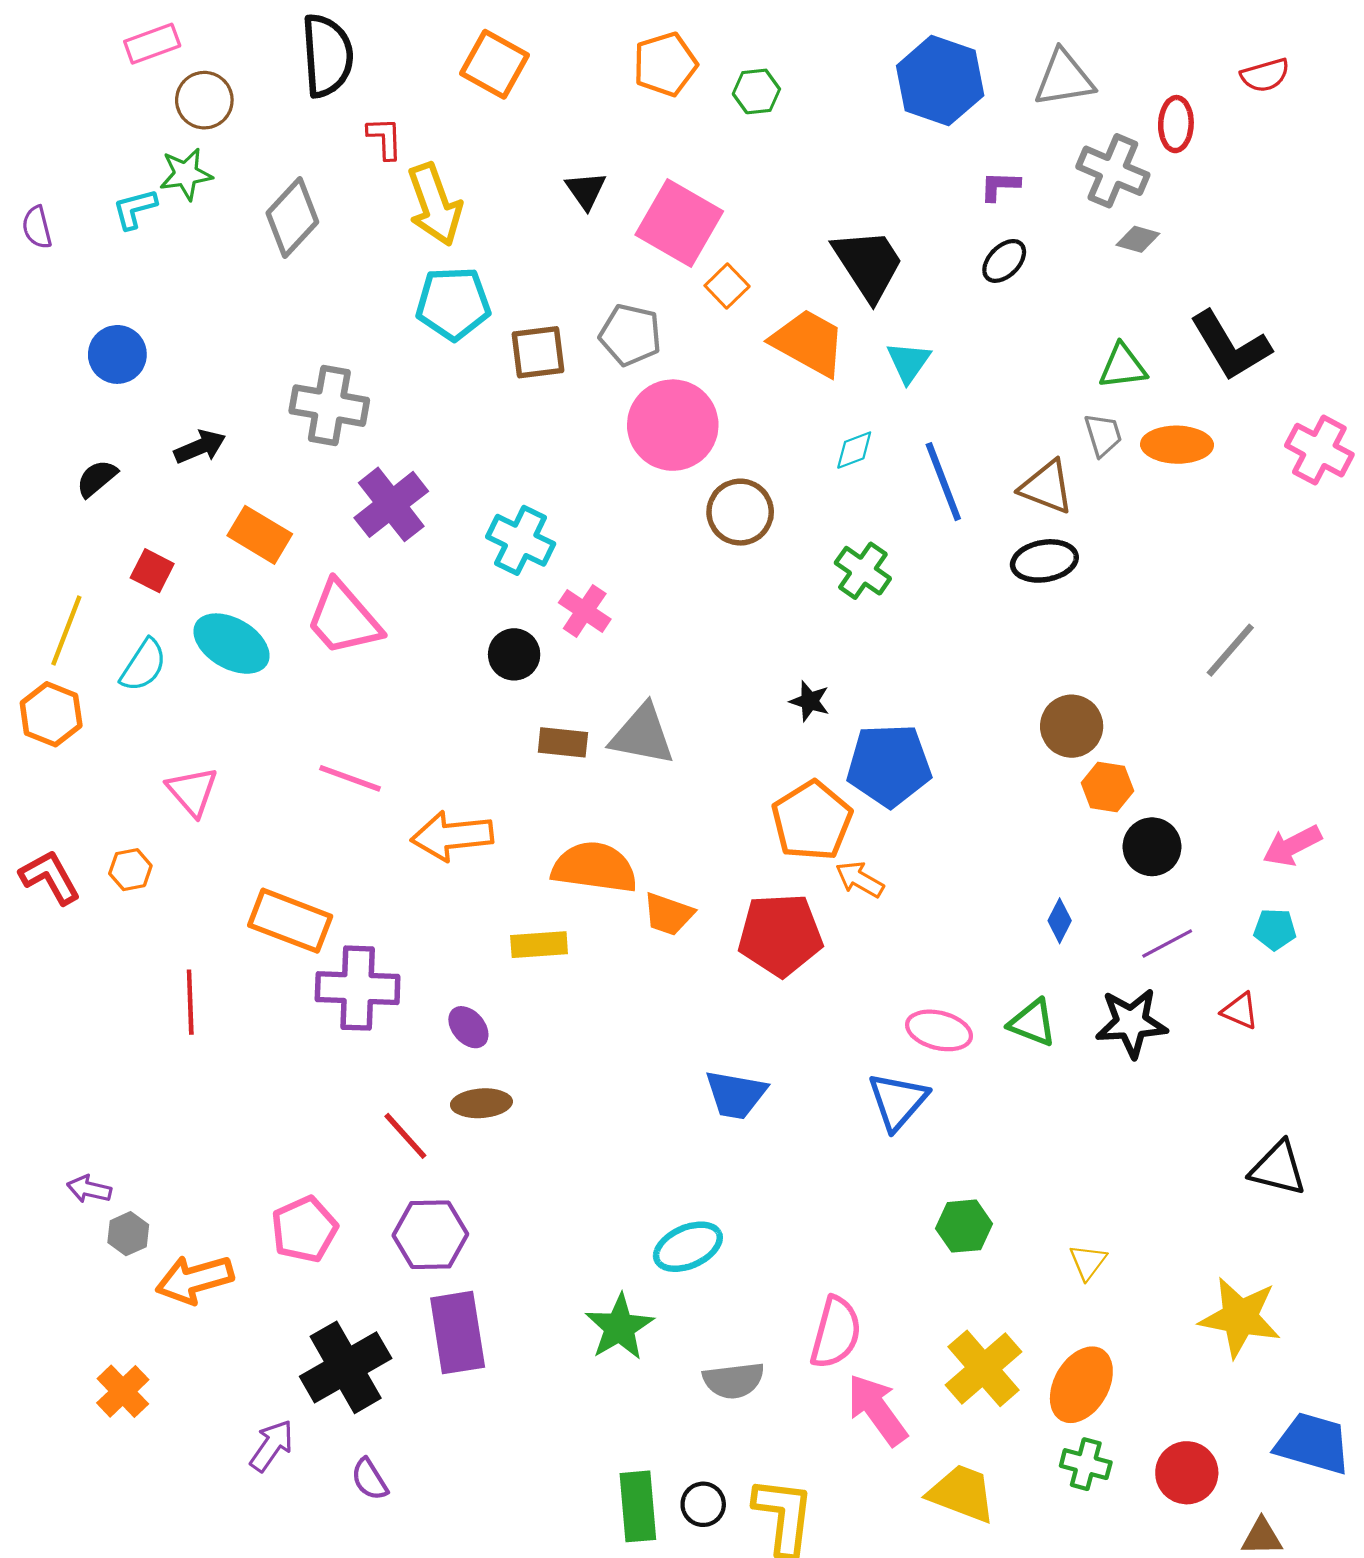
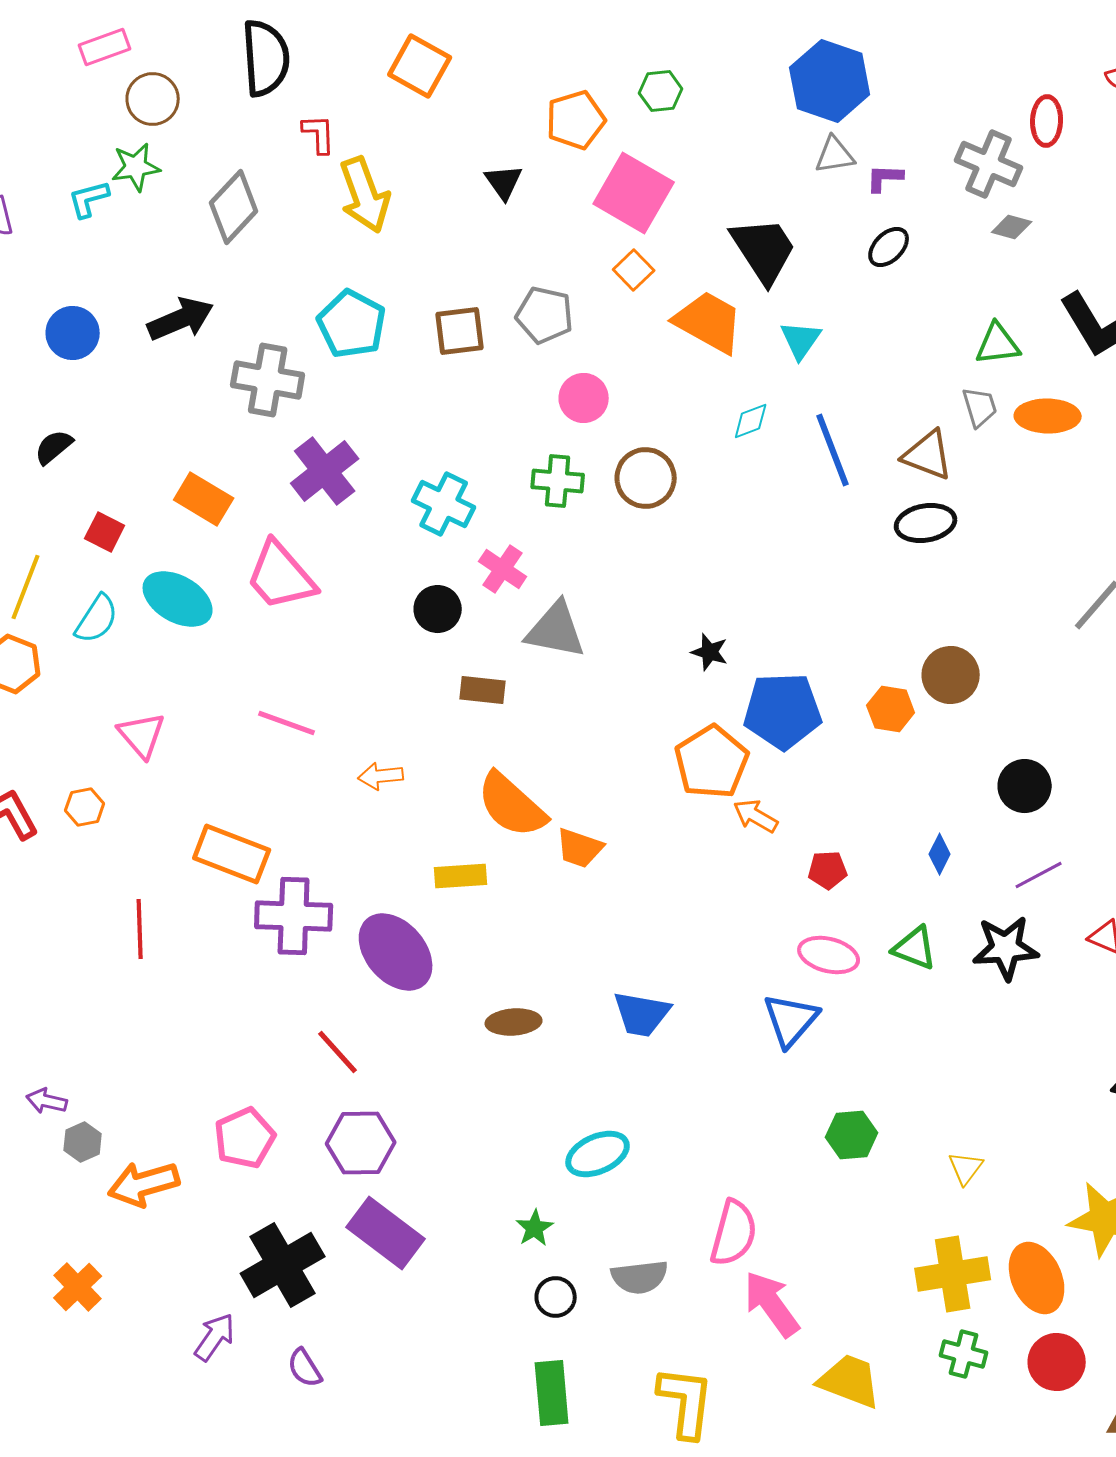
orange pentagon: (665, 64) -> (576, 120), moved
gray triangle: (1064, 78) -> (835, 155), moved, size x0.7
pink square: (679, 223) -> (634, 193), moved
cyan pentagon: (453, 303) -> (352, 324), moved, turned 30
pink circle: (673, 425) -> (584, 398), size x0.6
black arrow: (200, 447) -> (181, 319), moved, size x1.4
green cross: (863, 571) -> (558, 481), moved, turned -30
gray triangle: (642, 735) -> (556, 630), moved
orange hexagon: (1107, 787) -> (891, 709), moved
orange arrow: (452, 836) -> (381, 776), size x0.6
orange semicircle: (594, 867) -> (512, 805), turned -146
red pentagon: (780, 935) -> (828, 870), moved, size x0.5
purple ellipse: (468, 1027) -> (396, 952), size x2.0
brown ellipse: (481, 1103) -> (514, 1022), moved
green star: (619, 1327) -> (535, 1228), size x0.6
purple rectangle: (458, 1333) -> (386, 1233), turned -44
yellow cross: (984, 1368) -> (953, 1274), moved, turned 32
orange ellipse: (1081, 1385) -> (1037, 1278), moved, turned -54
black circle: (703, 1504) -> (556, 1297), moved

